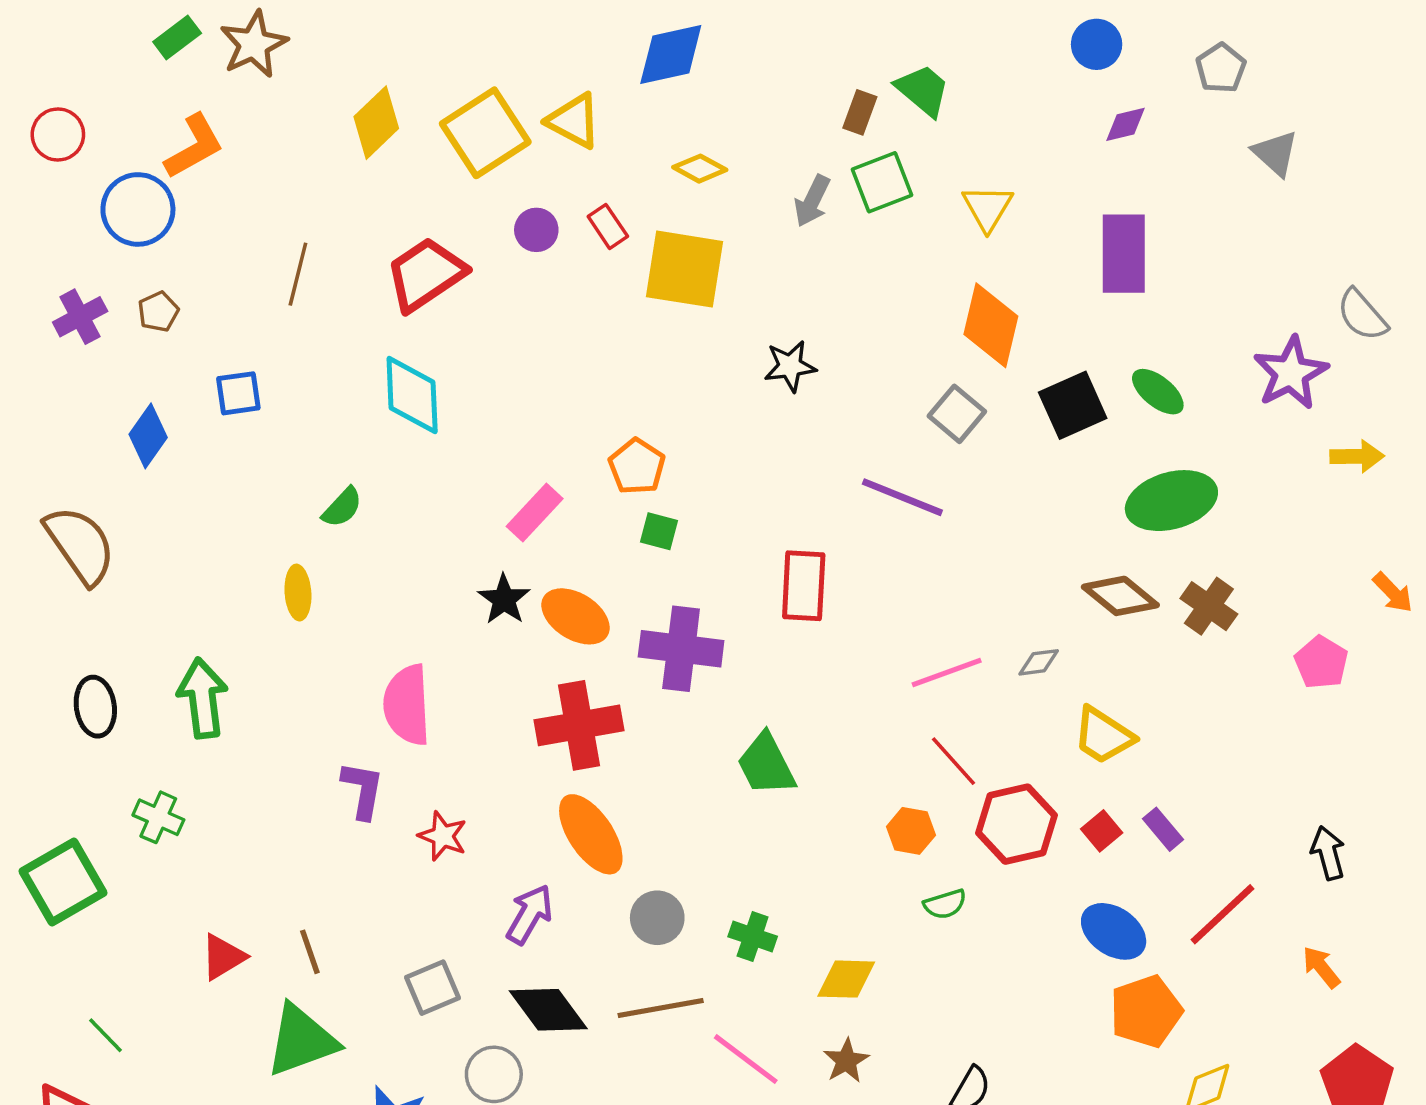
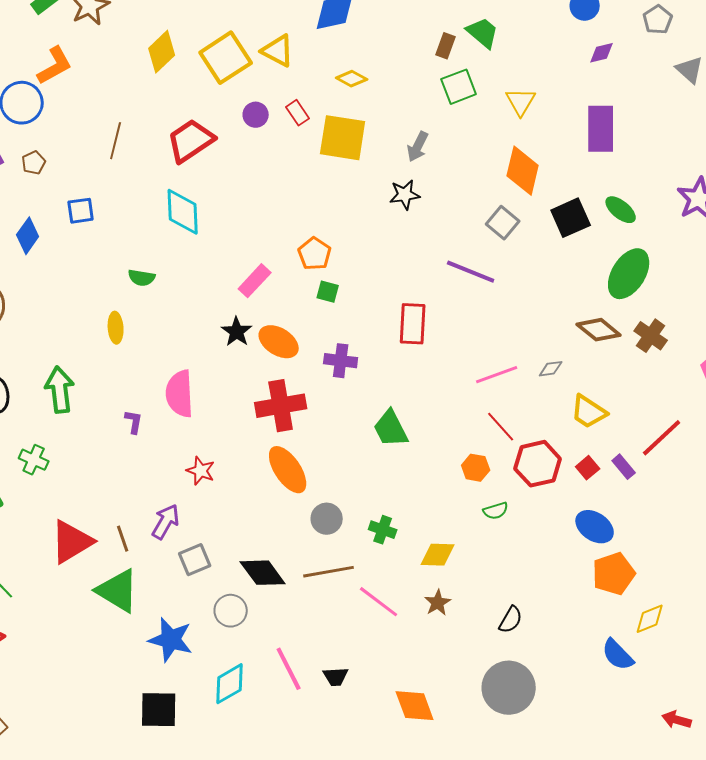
gray arrow: (812, 201) -> (418, 147), moved
green ellipse: (1171, 501) -> (629, 274), turned -42
green semicircle: (342, 507) -> (142, 278), turned 56
purple cross: (681, 649) -> (341, 361), size x0.7
purple L-shape: (363, 790) -> (134, 422), moved, size x0.7
purple arrow: (530, 914) -> (166, 522), moved
red line: (1223, 914) -> (662, 438), moved
red triangle: (223, 957) -> (72, 542), size x1.6
green triangle: (301, 1040) -> (118, 591), turned 51

